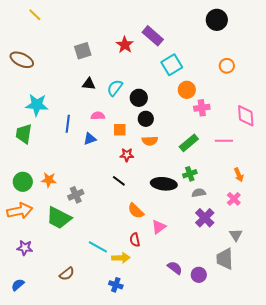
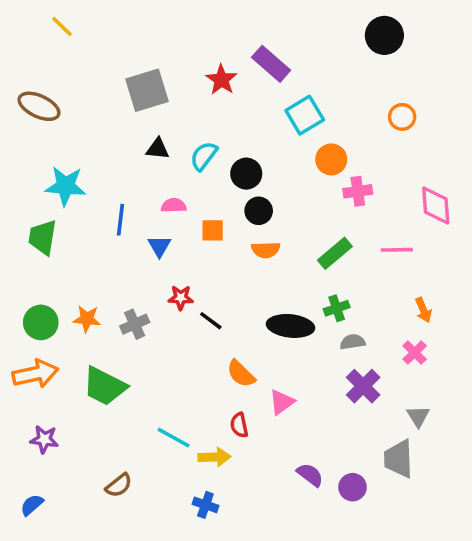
gray square: (83, 51) -> (147, 90), size x1.4
blue triangle: (90, 139) -> (159, 246), turned -40
red star: (127, 155) -> (181, 298), moved
gray cross: (76, 195) -> (135, 324), moved

